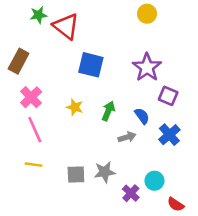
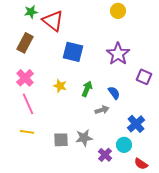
brown rectangle: (19, 61) -> (25, 43), moved
purple square: (168, 96) -> (144, 77), moved
blue cross: (169, 135) -> (136, 124), moved

